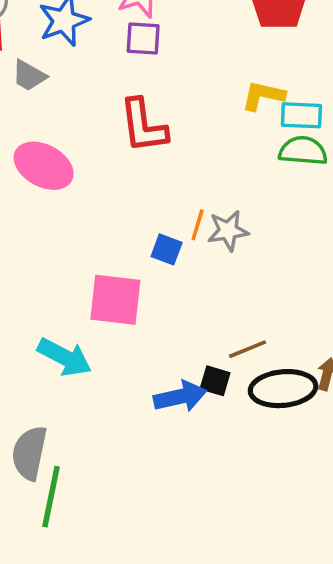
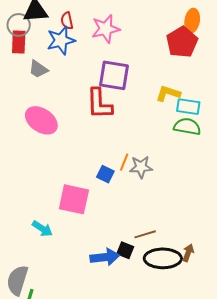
purple square: (143, 38) -> (114, 75), moved, size x1.5
cyan arrow: (64, 357) -> (42, 229), size x0.7

